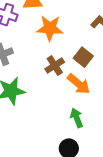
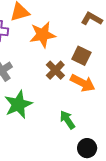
green arrow: (77, 118) -> (67, 120), moved

